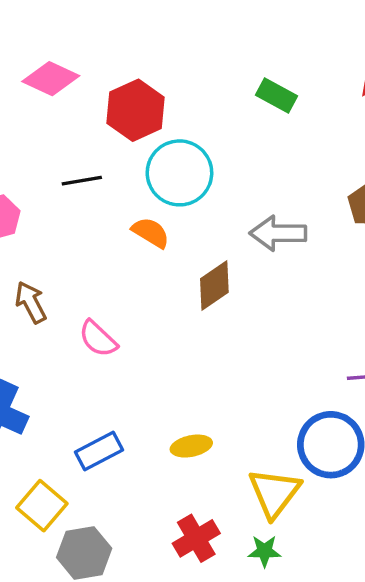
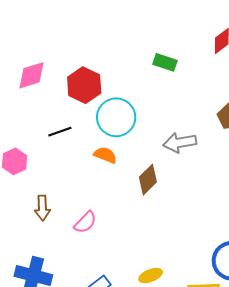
pink diamond: (51, 79) -> (31, 75), turned -32
brown arrow: (31, 302) -> (42, 208), turned -145
pink semicircle: (98, 339) -> (85, 222), turned -80

